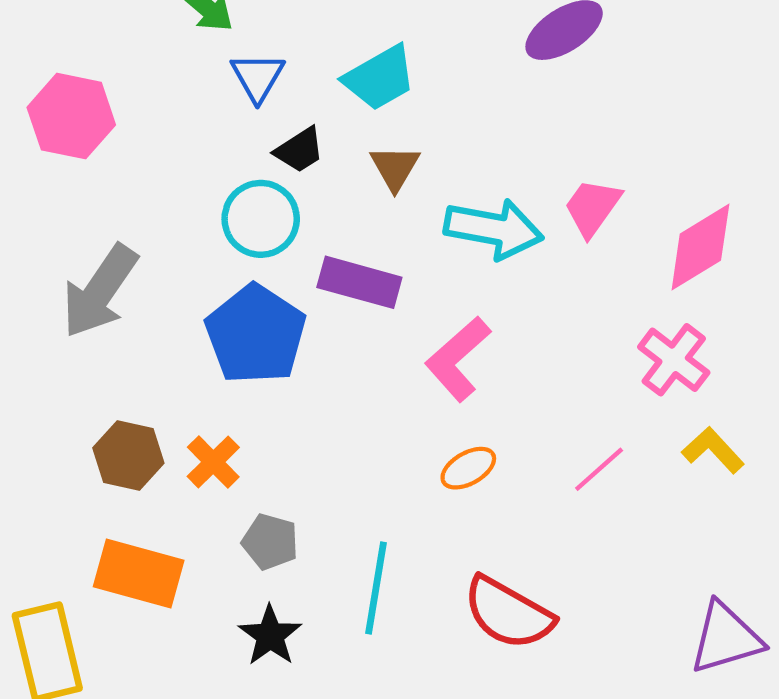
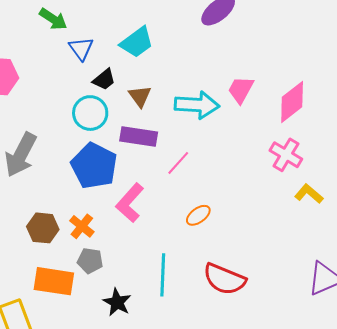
brown triangle: (395, 168) -> (140, 96), moved
pink L-shape: (458, 359) -> (130, 203), moved
pink line: (599, 469) -> (178, 163), moved
gray pentagon: (270, 542) -> (90, 261), moved

